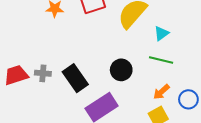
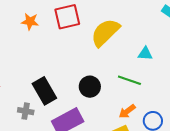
cyan triangle: (161, 33) -> (145, 54), moved, turned 35
gray cross: (43, 73) -> (26, 111), moved

